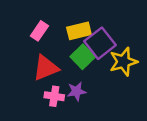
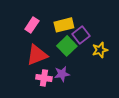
purple square: (100, 43) -> (81, 35), size x0.7
yellow star: (123, 62) -> (100, 50), size x0.7

